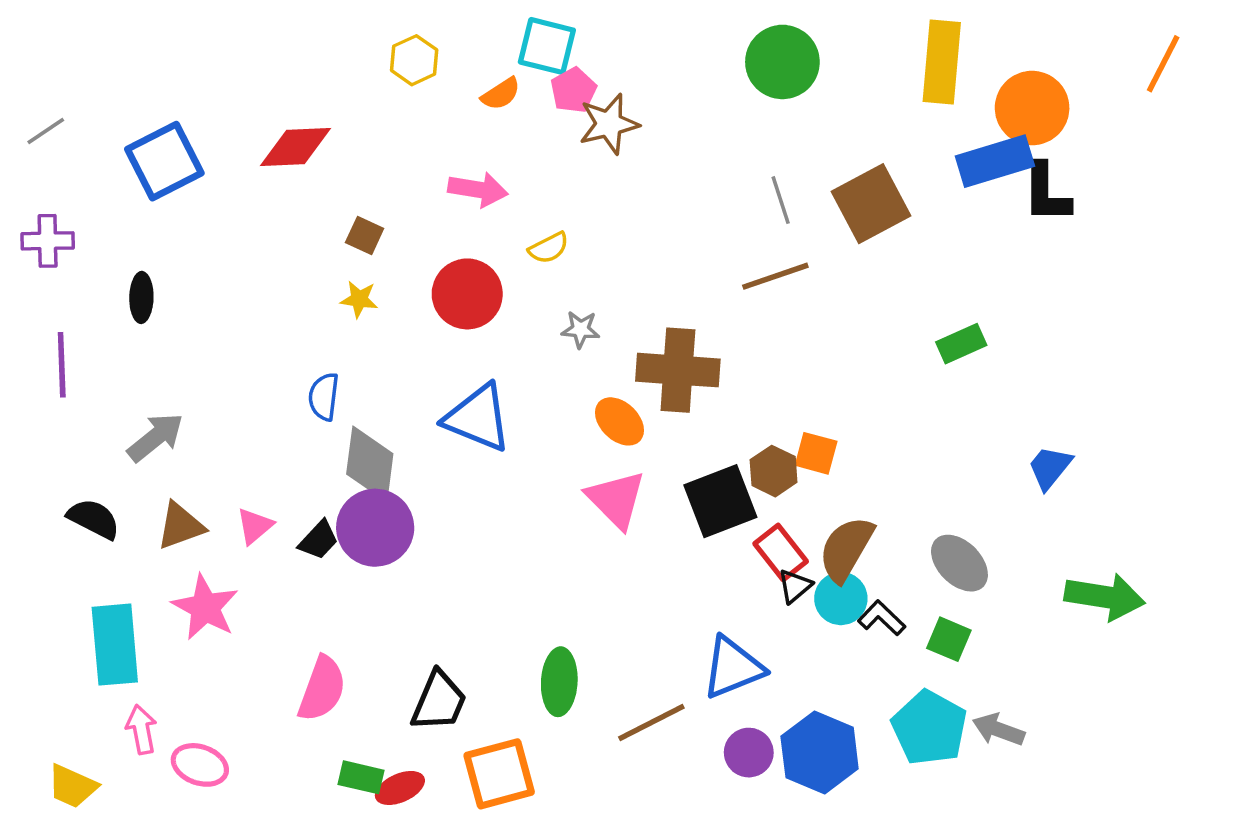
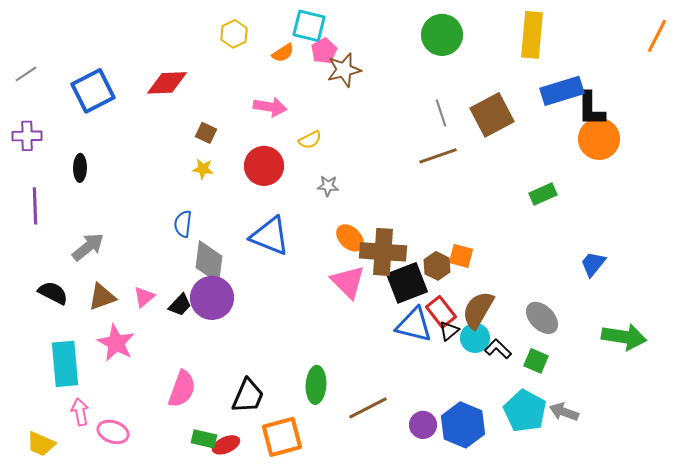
orange circle: (1032, 108) -> (599, 139), moved
brown cross: (678, 370) -> (383, 252), moved
blue triangle: (733, 668) -> (414, 325), moved, turned 36

